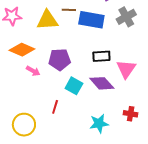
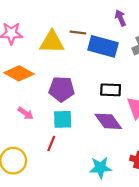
pink arrow: (33, 71) -> (26, 113), moved
cyan square: (74, 86) -> (63, 119), moved, turned -36

